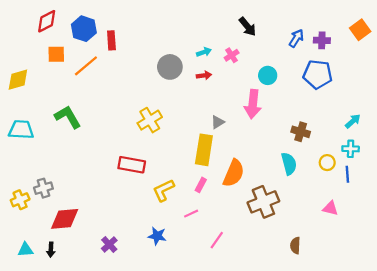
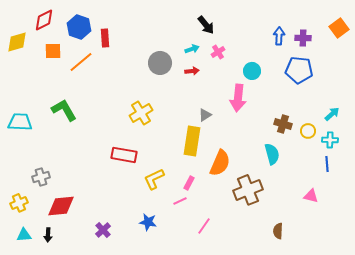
black arrow: (247, 27) -> (206, 25), moved
blue arrow: (296, 38) -> (279, 36), turned -30
yellow diamond: (18, 80) -> (17, 42), moved
yellow circle: (327, 163) -> (308, 131), moved
pink rectangle: (201, 185) -> (189, 183), moved
yellow cross: (20, 200) -> (19, 203), moved

